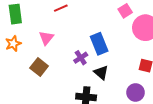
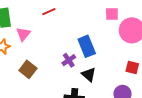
pink square: (125, 11) -> (112, 14), turned 32
pink triangle: (46, 38) -> (23, 34), moved

